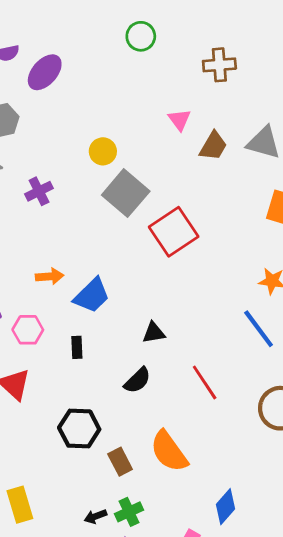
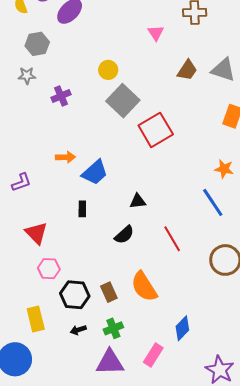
pink triangle: (179, 120) -> (156, 33), moved
pink hexagon: (28, 330) -> (49, 269), moved
black hexagon: (79, 429) -> (75, 295), moved
black arrow: (95, 516) -> (78, 330), moved

